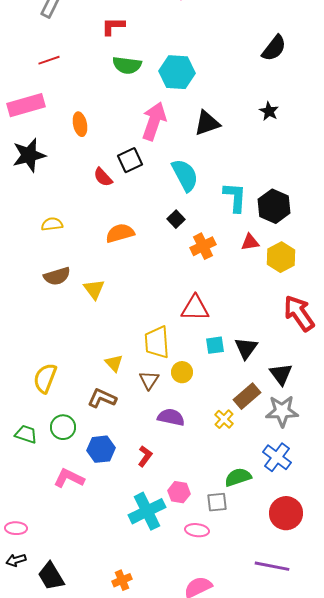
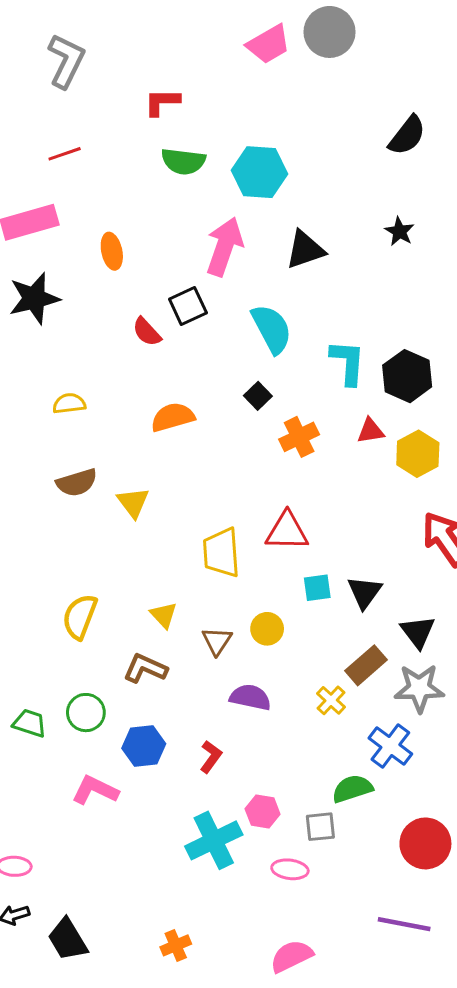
yellow trapezoid: (157, 342) -> (221, 553), moved
yellow semicircle: (45, 378) -> (80, 617), moved
blue cross: (277, 457) -> (390, 746), moved

